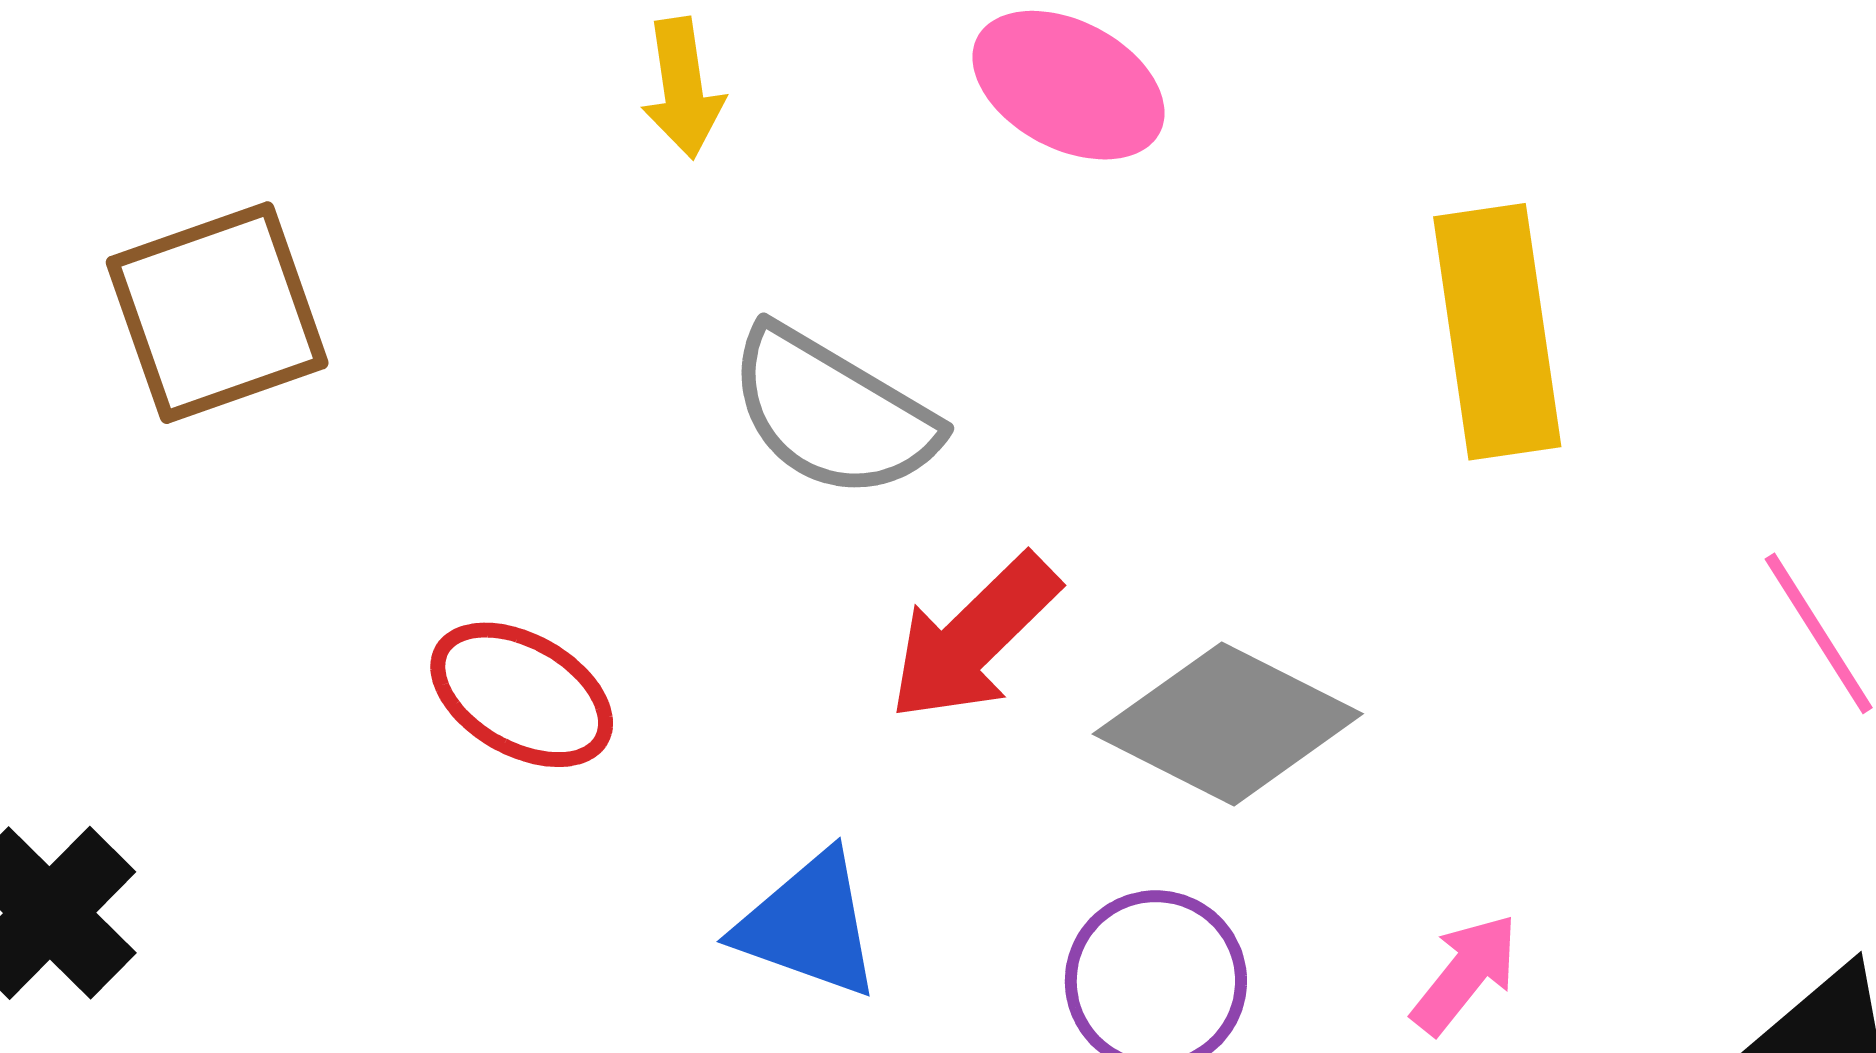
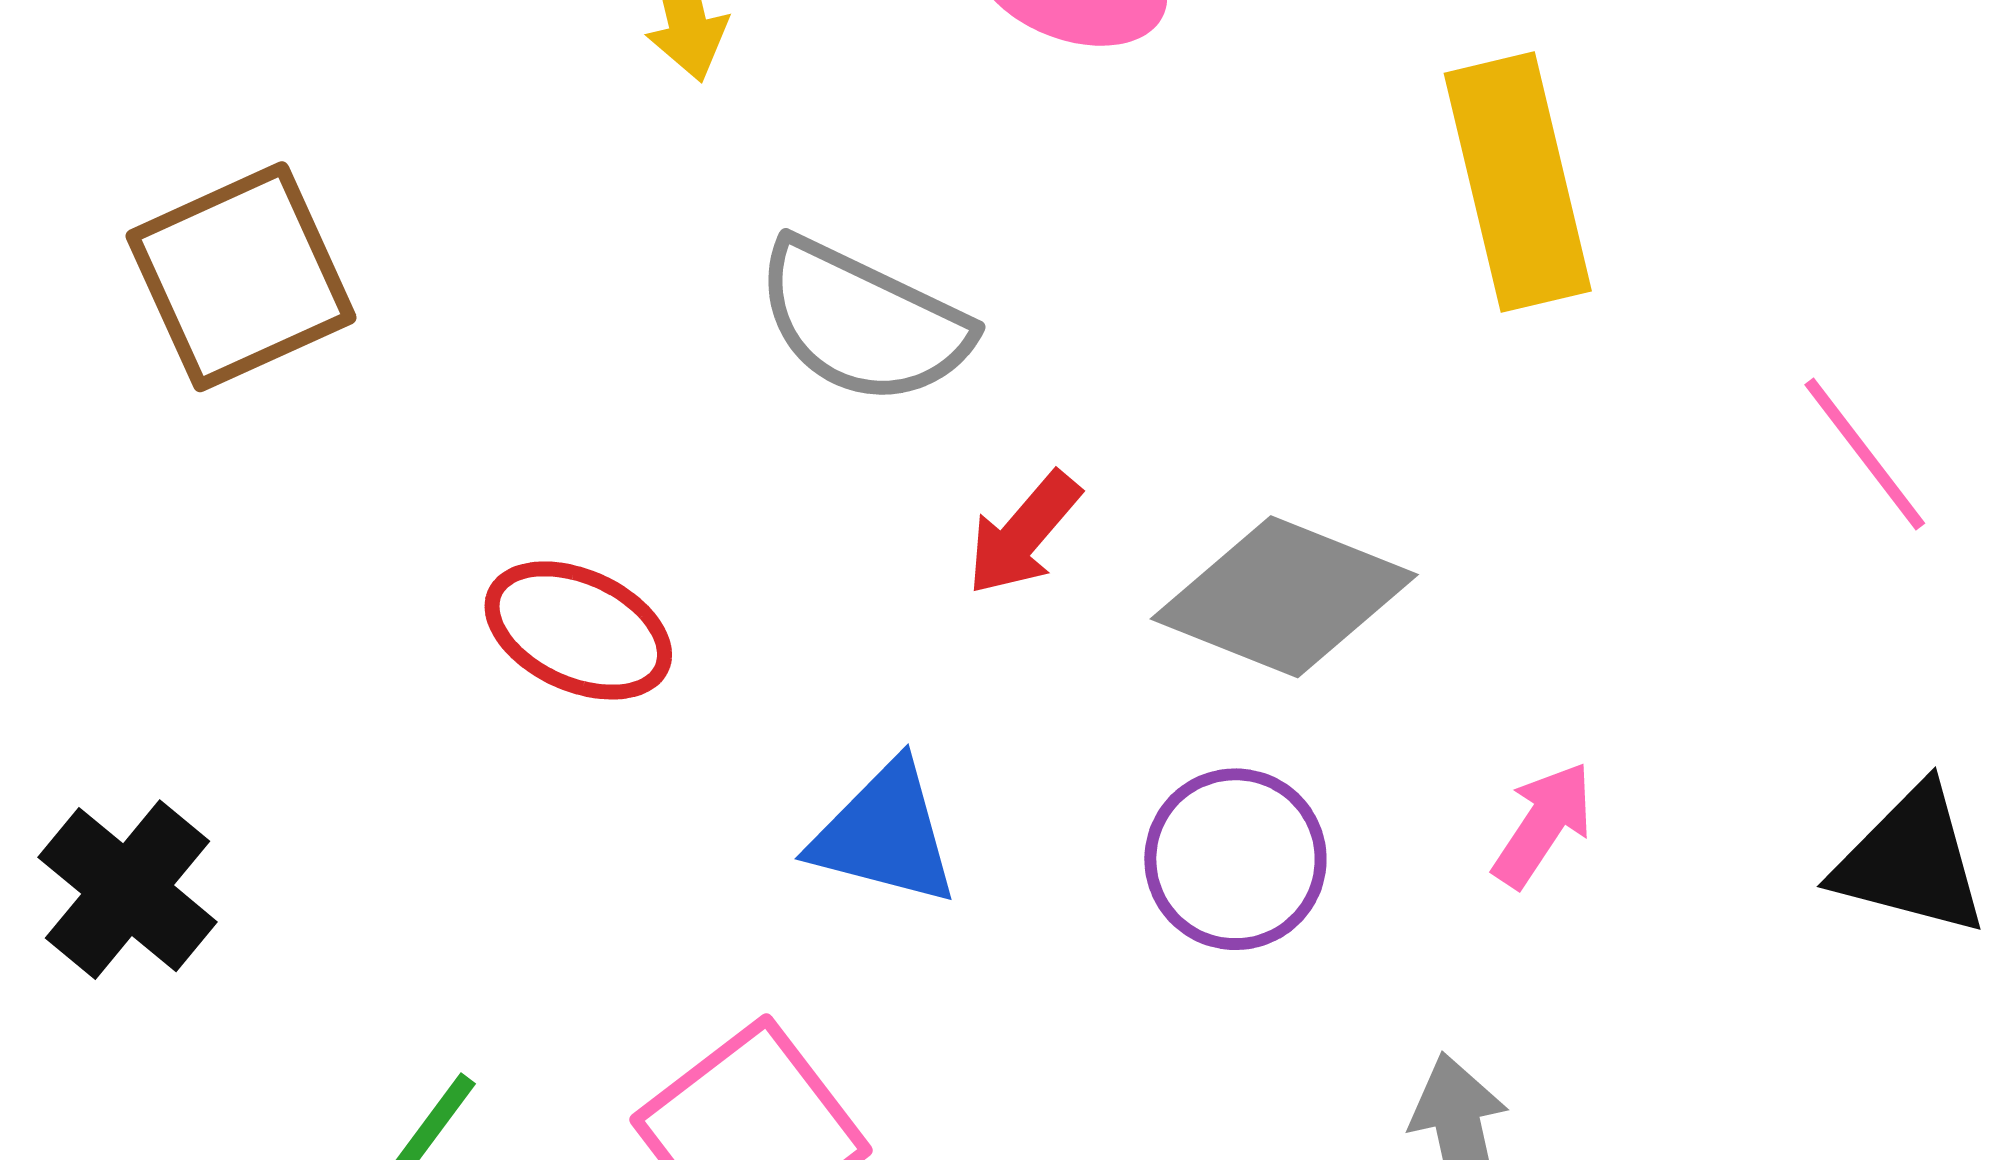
red arrow: (974, 638) -> (1023, 533), size x0.7

